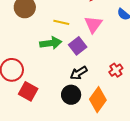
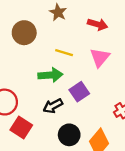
purple square: (78, 46) -> (79, 92), moved
black arrow: (79, 73) -> (53, 106), moved

